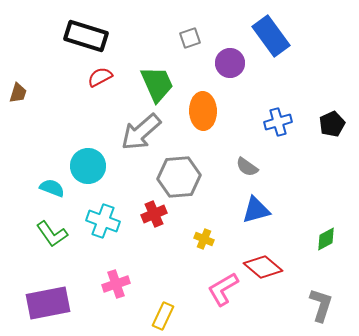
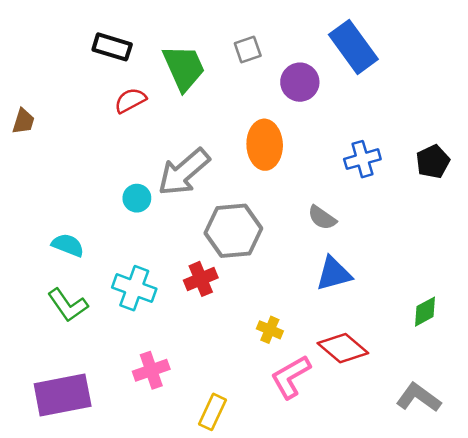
black rectangle: (86, 36) -> (112, 47), size x0.7
green trapezoid: (157, 84) -> (184, 68), moved
cyan circle: (88, 166) -> (137, 198), moved, size x0.6
yellow cross: (204, 239) -> (270, 330), moved
gray L-shape: (321, 305) -> (418, 398), turned -72

